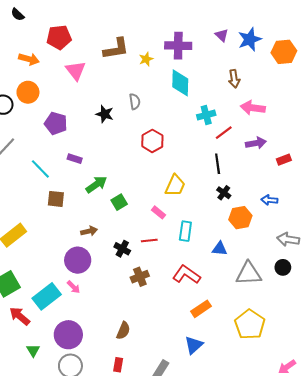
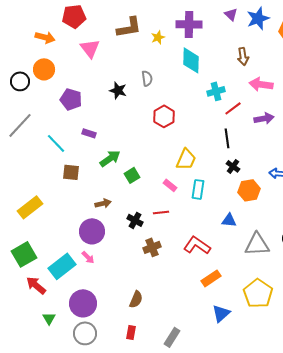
cyan rectangle: (185, 231) -> (198, 189), moved
blue triangle: (194, 345) -> (221, 313), moved

